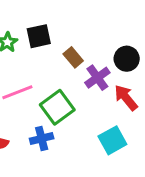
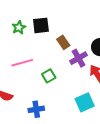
green square: (57, 107) -> (49, 76), size x0.6
blue cross: (42, 138) -> (36, 109), moved

